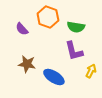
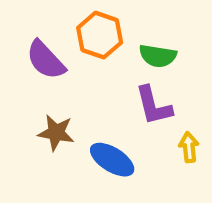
purple semicircle: (22, 29) -> (46, 60), size x1.5
yellow arrow: (91, 71) -> (189, 147), turned -32

